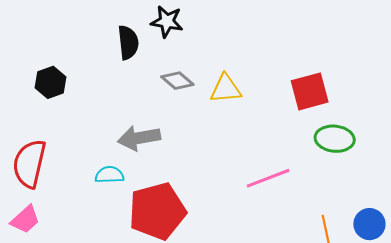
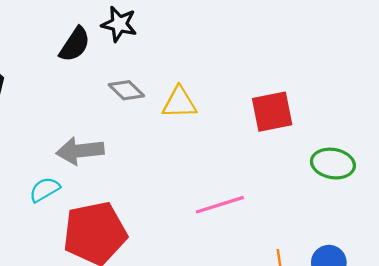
black semicircle: (128, 42) -> (75, 44), turned 36
green ellipse: (335, 139) -> (333, 164), moved
cyan semicircle: (109, 175) -> (45, 190), turned -32

